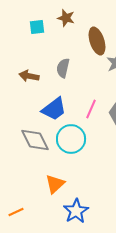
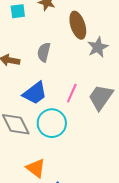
orange triangle: (55, 184) -> (36, 168), turned -40

